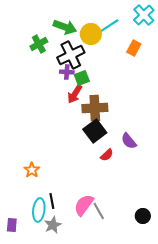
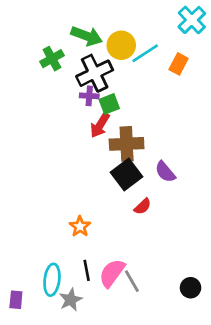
cyan line: (109, 26) -> (145, 53), moved
purple semicircle: (129, 141) -> (165, 172), moved
orange star: (32, 170) -> (80, 226), moved
black line: (52, 201) -> (87, 270), moved

